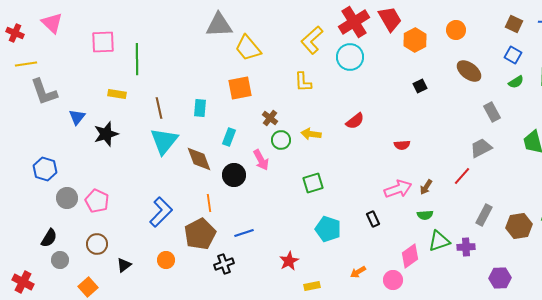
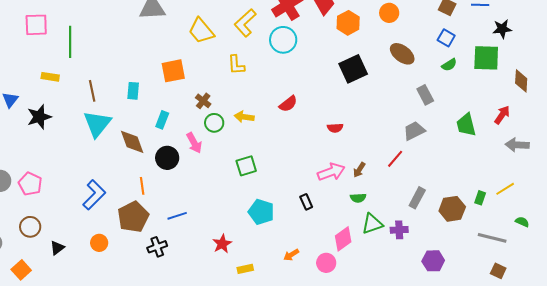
yellow trapezoid: (248, 48) -> (201, 31), moved
black square: (420, 86) -> (353, 69), size x2.0

